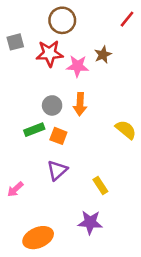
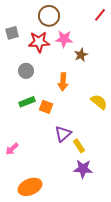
brown star: (103, 55) -> (81, 55), moved
pink star: (77, 66) -> (64, 39), moved
gray circle: (52, 105) -> (26, 71), moved
purple triangle: (57, 170) -> (63, 134), moved
purple star: (90, 222) -> (83, 169), moved

